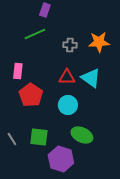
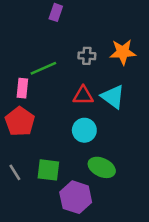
green line: (35, 34) -> (43, 68), moved
red pentagon: (31, 95) -> (20, 122), moved

